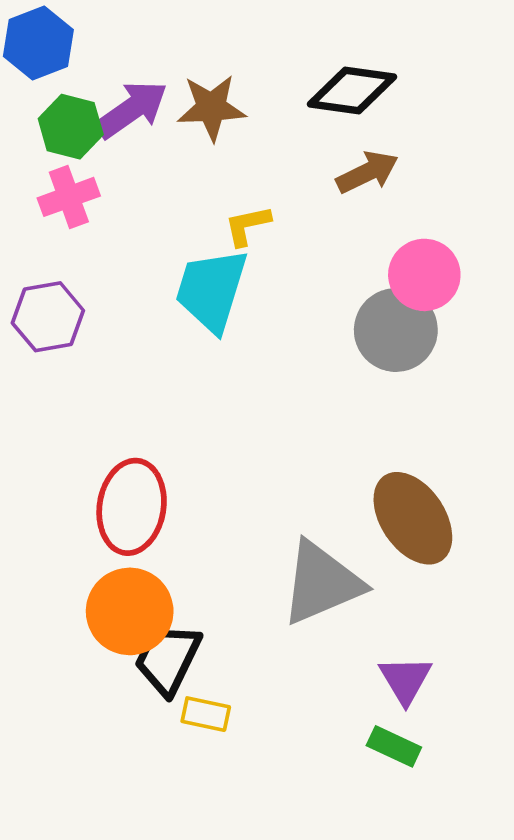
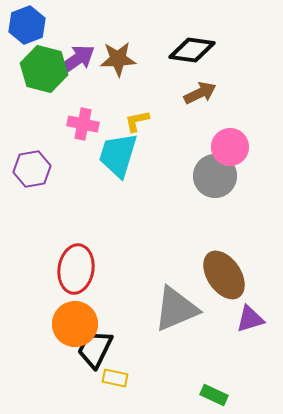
green hexagon: (71, 127) -> (44, 69), size x1.4
pink cross: (69, 197) -> (83, 124), moved, turned 32
purple triangle: (405, 680) -> (250, 319), moved, turned 44

